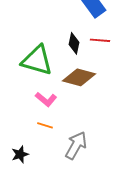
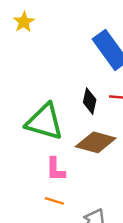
pink L-shape: (46, 99) -> (56, 169), turned 50

